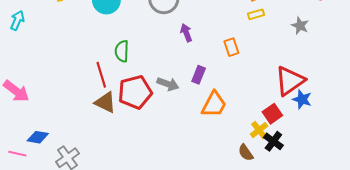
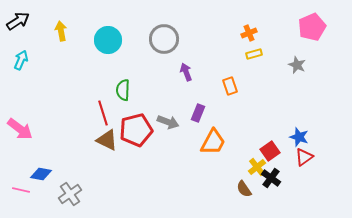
red triangle: (290, 81) -> (304, 157), moved, size x0.6

